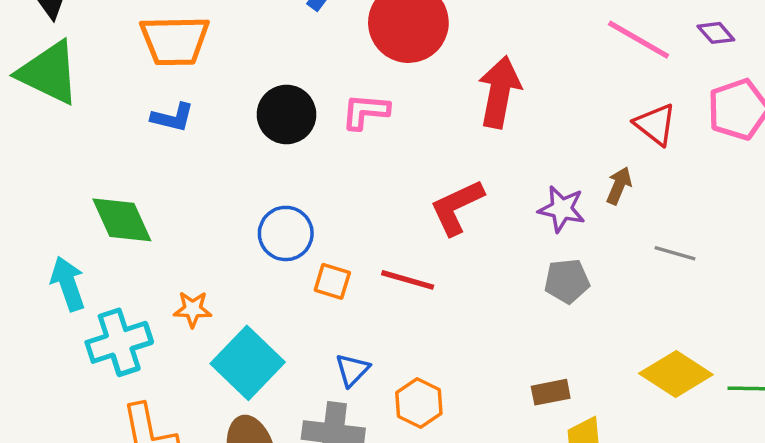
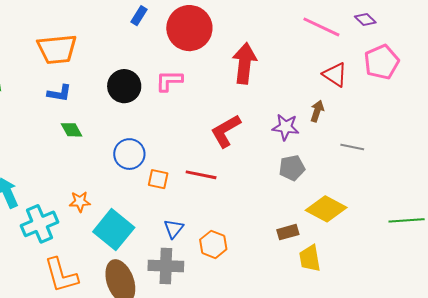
green diamond: (122, 220) -> (72, 130), moved, size x0.6
yellow diamond: (676, 374) -> (326, 209), moved

